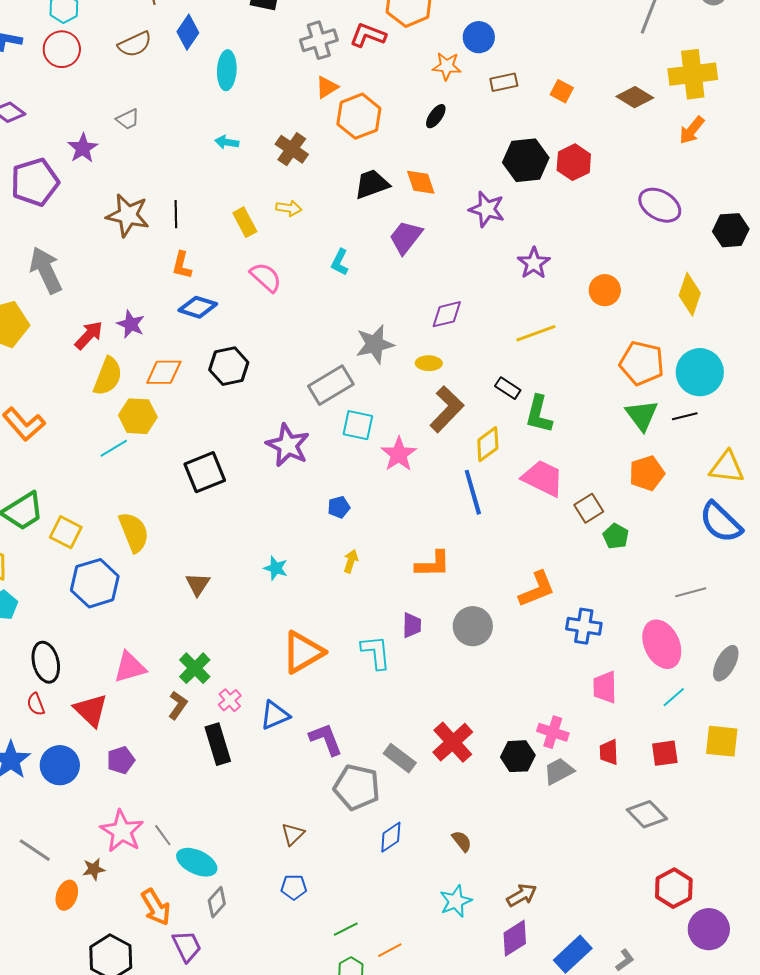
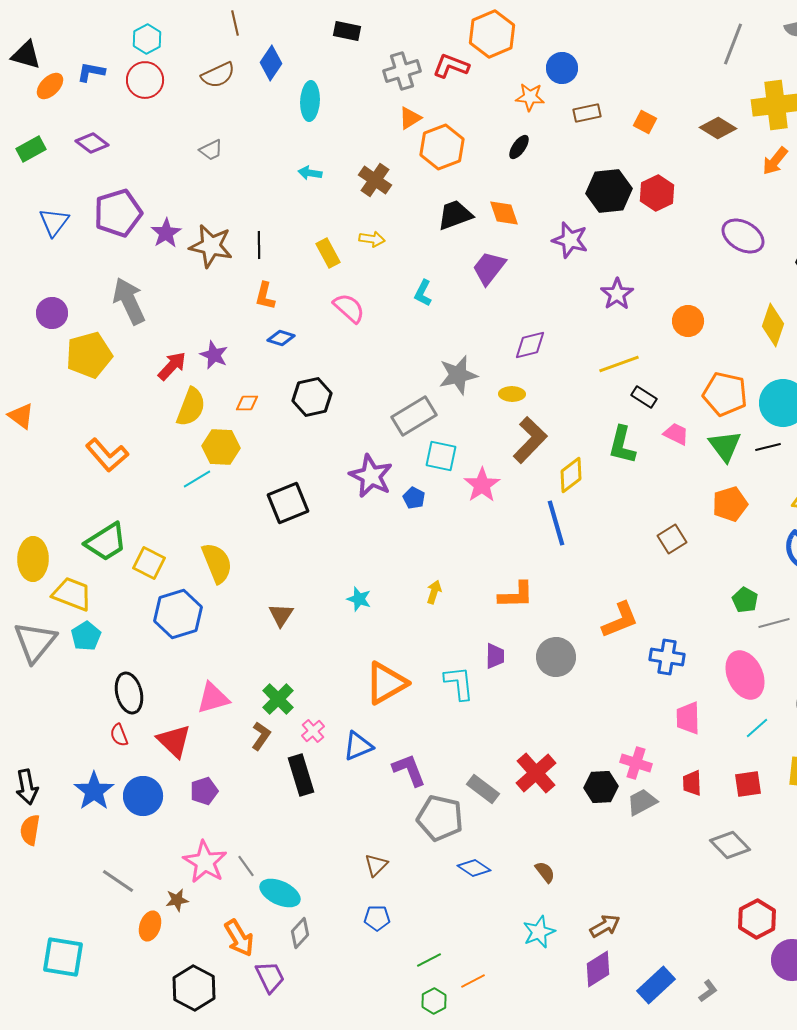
purple star: (83, 148) -> (166, 233), moved
blue diamond: (198, 307) -> (281, 338), size x0.7
orange diamond: (164, 372) -> (247, 403), size x0.6
black rectangle: (508, 388) -> (644, 397), moved
pink trapezoid: (543, 478) -> (676, 434), moved, size x0.6
blue pentagon: (339, 507) -> (414, 498), moved, turned -30
green pentagon: (616, 536) -> (745, 600), moved
blue diamond: (391, 837) -> (474, 868), turned 68

